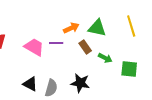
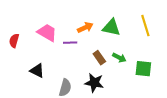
pink trapezoid: (34, 47) -> (47, 33), moved
brown rectangle: (85, 47) -> (99, 58), moved
black triangle: (30, 84) -> (37, 71), moved

